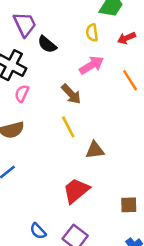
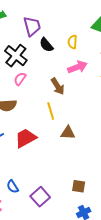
yellow semicircle: (92, 33) -> (72, 42), moved
red trapezoid: (76, 191) -> (26, 138), moved
brown square: (129, 205) -> (79, 186), moved

